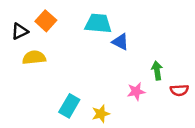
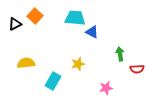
yellow semicircle: (34, 57) -> (26, 63), moved
pink star: (136, 91) -> (106, 88), moved
yellow star: (101, 114) -> (78, 64), moved

